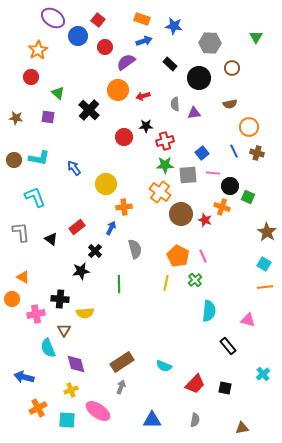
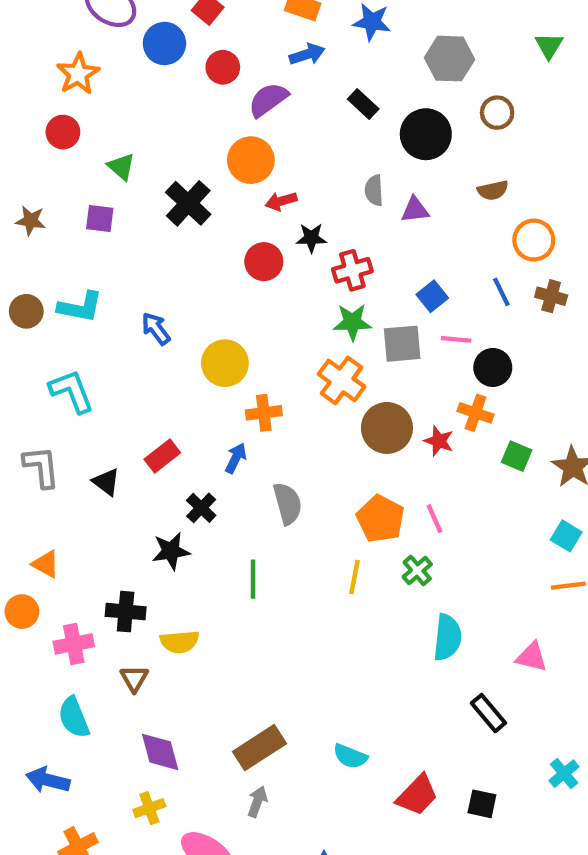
red arrow: (143, 96) -> (281, 201), moved
green square: (248, 197) -> (517, 456), moved
cyan semicircle: (48, 348) -> (74, 717), moved

